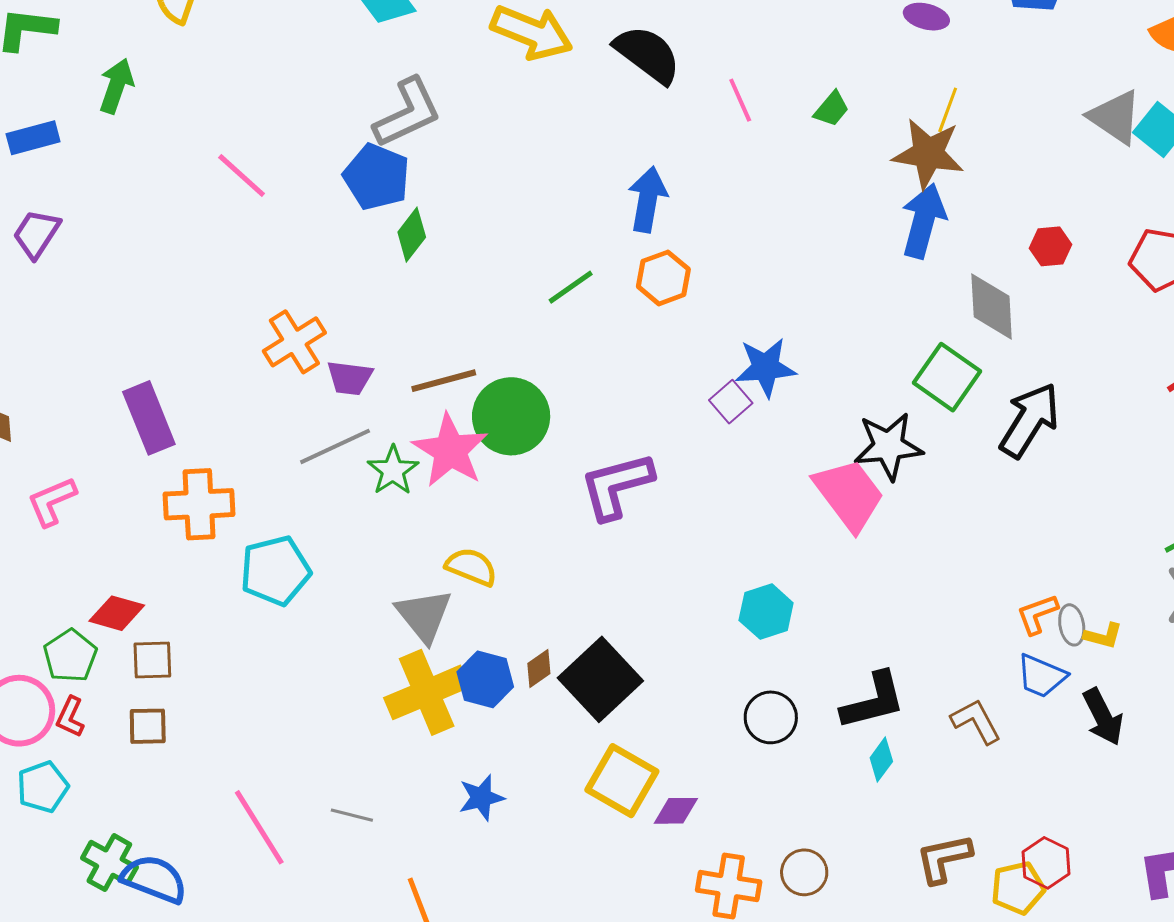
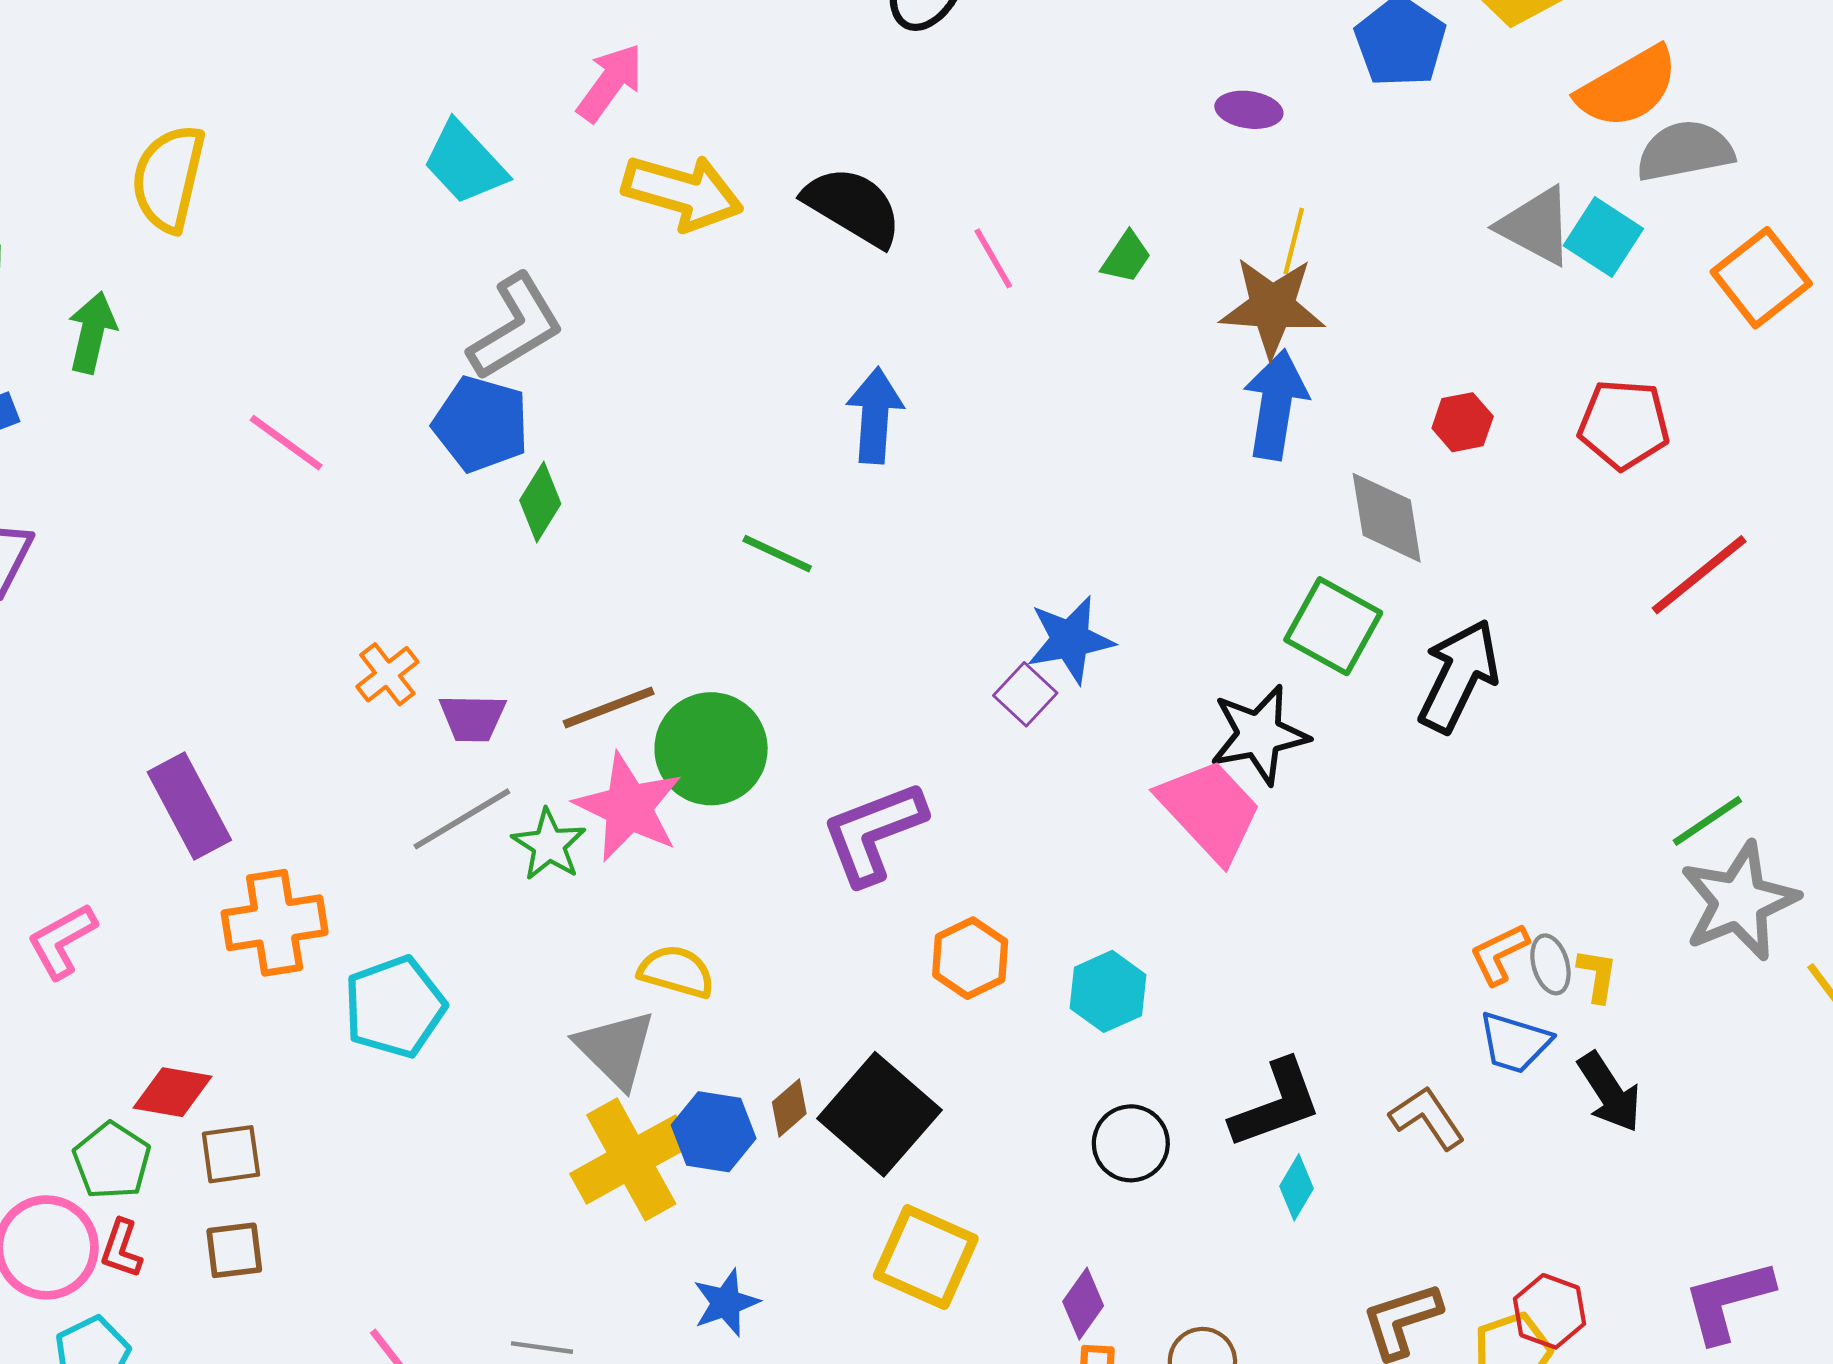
orange hexagon: (663, 278) -> (970, 958), moved
green line: (571, 287) -> (777, 554), turned 66
orange cross: (294, 342) -> (387, 674), size x0.7
yellow L-shape: (1103, 636) -> (1597, 975), turned -90
purple diamond: (676, 811) -> (1083, 1304), moved, turned -48

